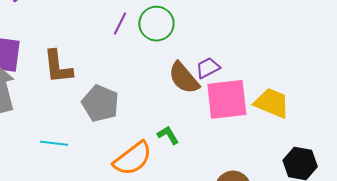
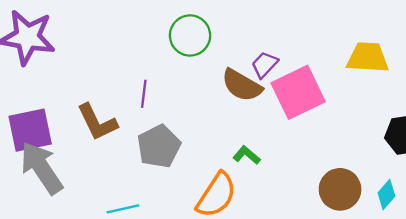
purple line: (120, 24) -> (144, 94), moved
gray pentagon: (100, 103) -> (159, 146), turned -30
yellow trapezoid: (272, 103) -> (368, 58), moved

